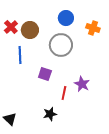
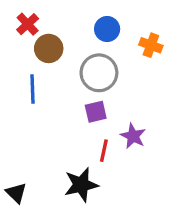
red cross: (11, 27) -> (28, 24), moved
purple square: (45, 74) -> (96, 112), moved, turned -32
black star: (50, 114) -> (81, 185), size x1.5

